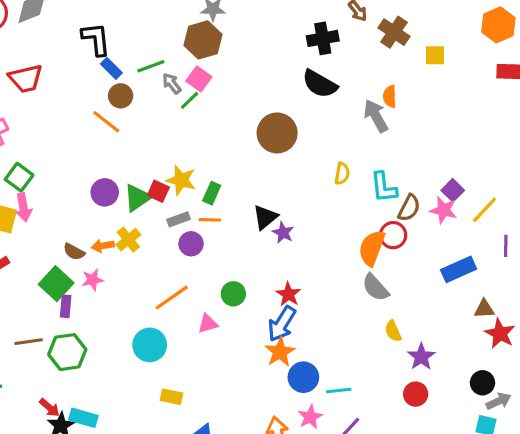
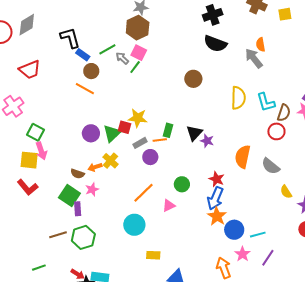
brown circle: (277, 133) -> (193, 79), size x0.7
yellow semicircle: (342, 174) -> (238, 98), size x1.6
green rectangle: (212, 193) -> (168, 130), moved
orange semicircle: (372, 248) -> (243, 157), moved

